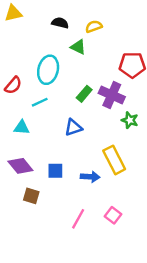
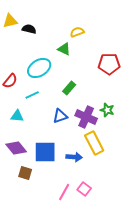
black semicircle: (60, 23) -> (29, 29), moved
cyan ellipse: (48, 70) -> (39, 68), turned 45
purple cross: (112, 95) -> (86, 117), moved
blue square: (55, 171) -> (45, 152), size x1.6
pink square: (113, 215) -> (84, 189), moved

